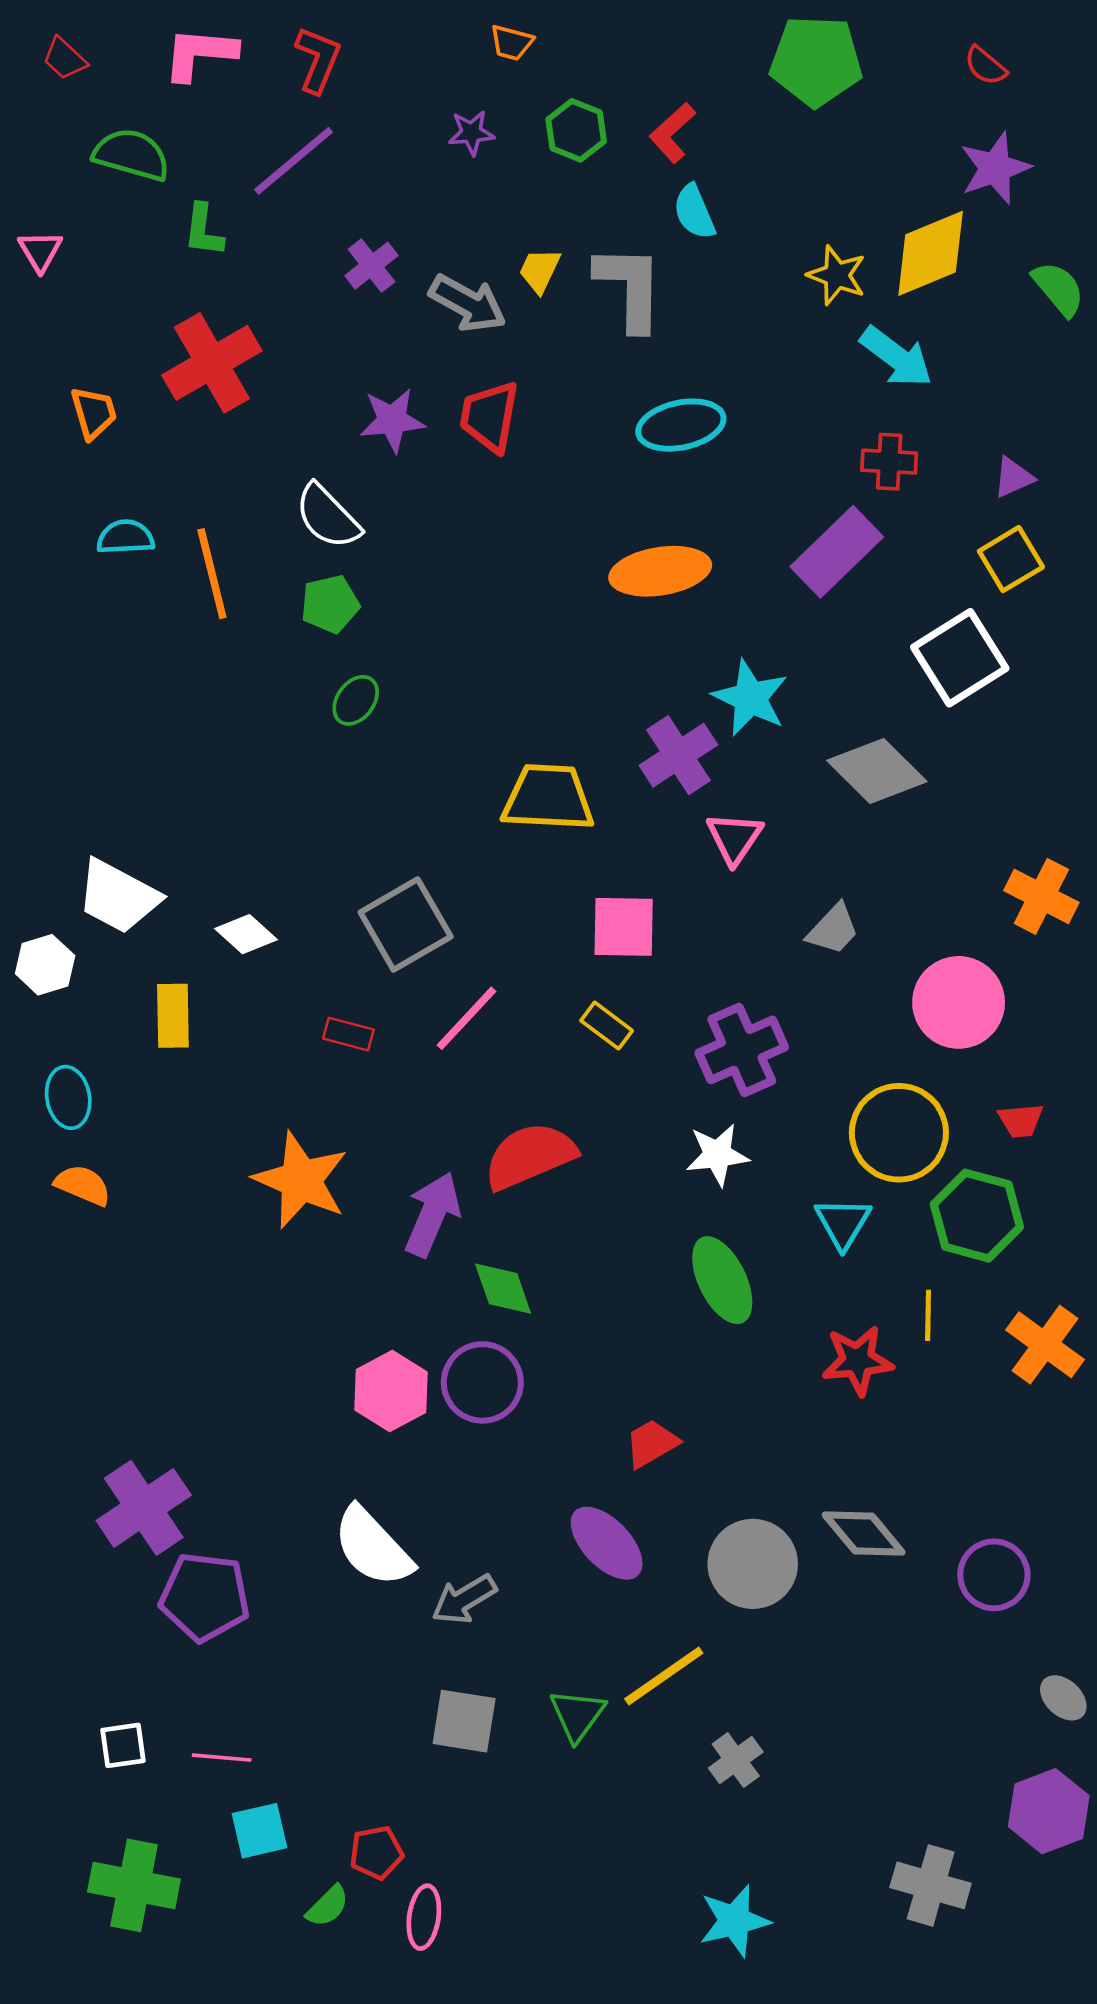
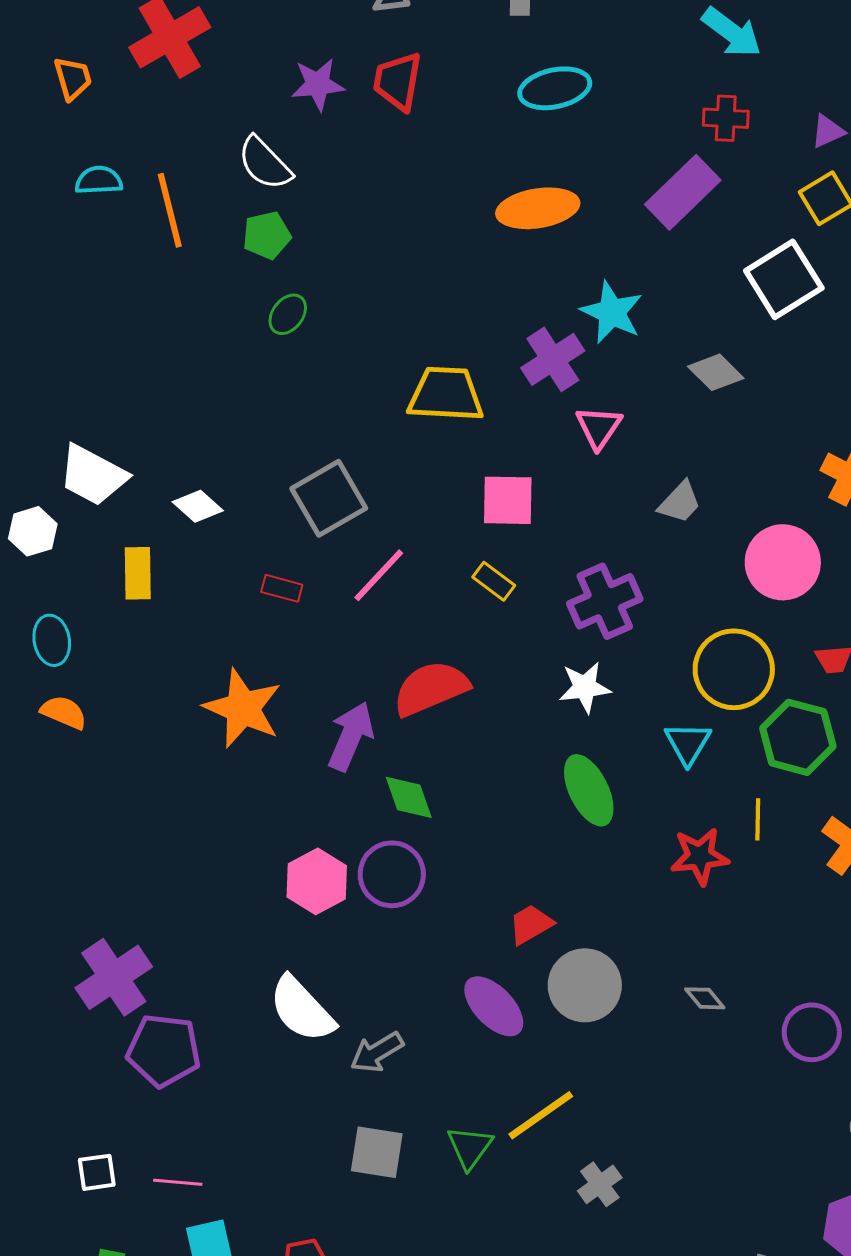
gray diamond: (877, 771) -> (716, 372), size x0.7
gray diamond: (864, 1533) -> (705, 998), size x0.6
gray circle: (753, 1564) -> (585, 985), moved

